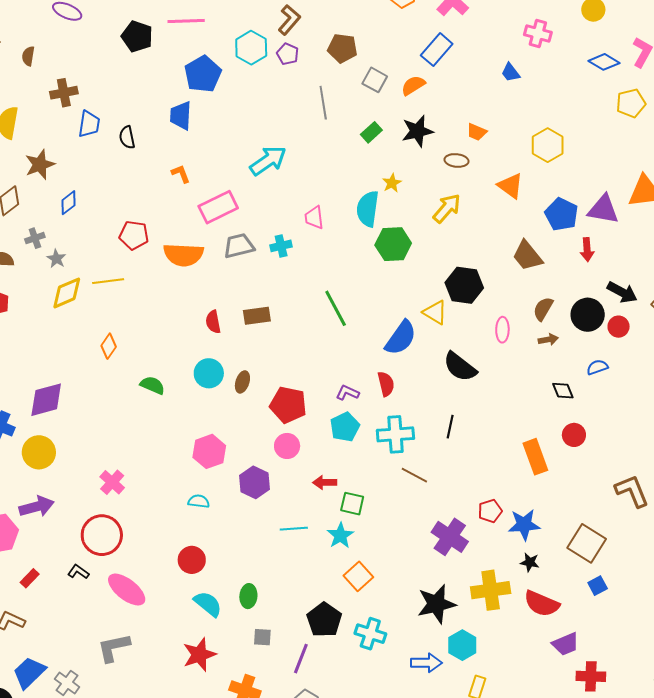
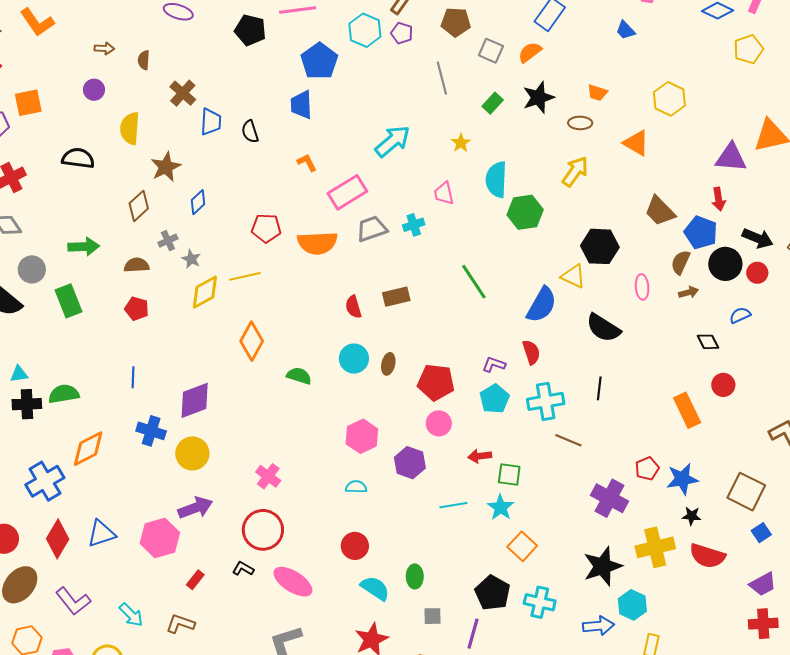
brown cross: (64, 93) -> (183, 93), turned -32
yellow star: (392, 183) -> (461, 143), moved
blue pentagon: (562, 214) -> (701, 233), moved
orange diamond: (109, 346) -> (252, 341), size x1.5
purple trapezoid: (566, 644) -> (763, 584), moved

